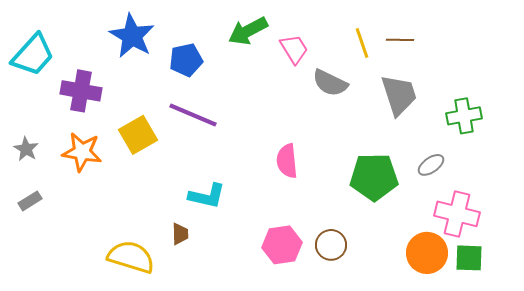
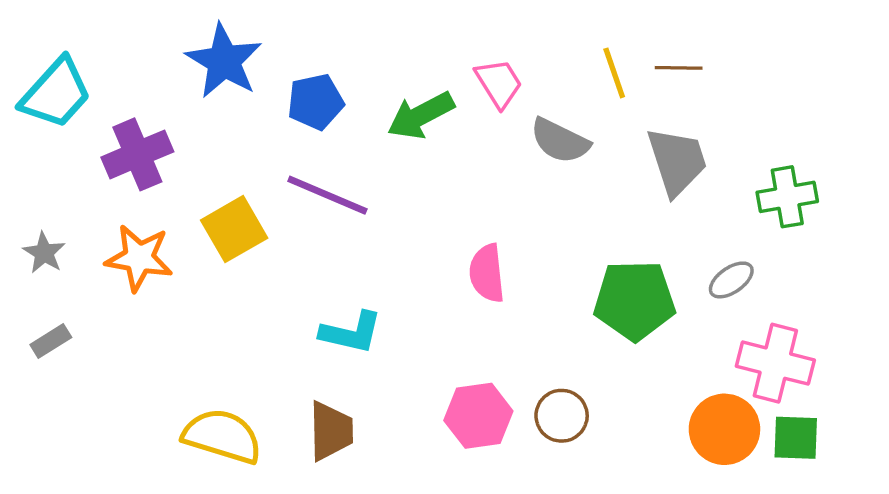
green arrow: (248, 31) -> (421, 115), moved
purple cross: (81, 91) -> (137, 154), turned -33
brown trapezoid: (180, 234) -> (331, 431), moved, size x1.6

